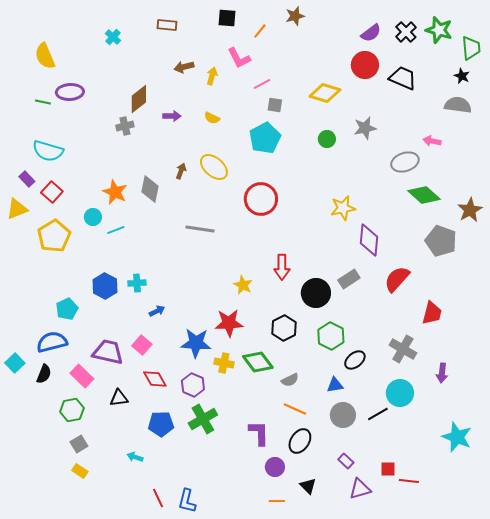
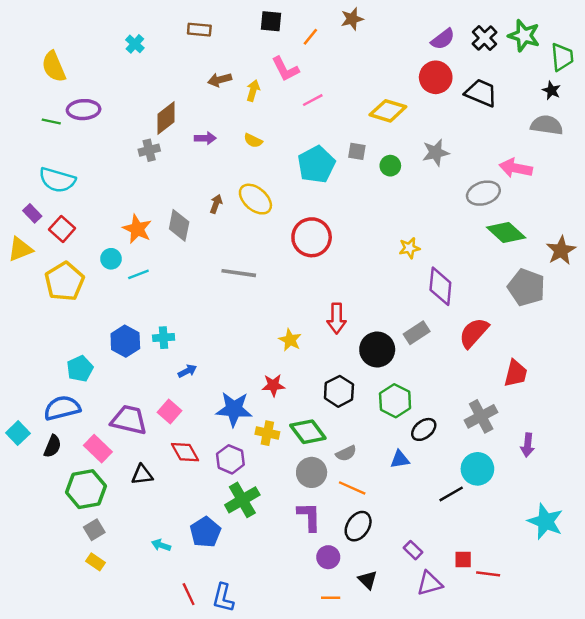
gray square: (275, 105) -> (357, 151), moved
pink arrow: (432, 141) -> (516, 168), size x1.5
yellow star: (343, 208) -> (409, 248), size x0.7
red star: (229, 323) -> (273, 385), size x0.7
gray cross: (403, 349) -> (481, 416), turned 32
green hexagon: (72, 410) -> (86, 489), size x1.4
gray circle: (343, 415) -> (312, 472), moved
blue pentagon: (161, 424) -> (205, 532), moved, turned -30

